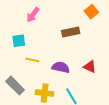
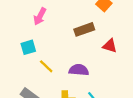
yellow line: (32, 60) -> (46, 66), turned 40
red triangle: (90, 67) -> (110, 46), moved

